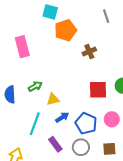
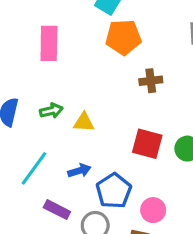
yellow triangle: (53, 99) -> (84, 122), moved
pink circle: (112, 119) -> (153, 210), moved
purple rectangle: (55, 144) -> (57, 210), turned -42

